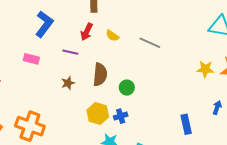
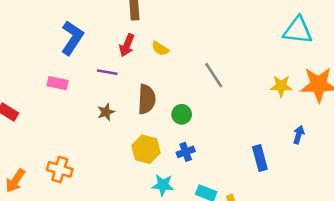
gray line: (150, 43) -> (214, 75), moved, turned 35
blue cross: (121, 116) -> (186, 152), moved
orange cross: (30, 126) -> (60, 169), size x0.7

